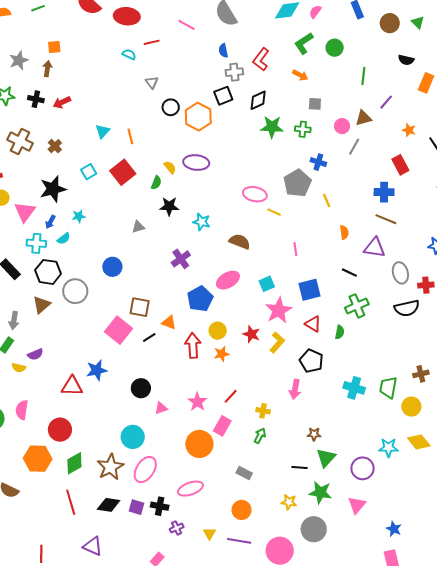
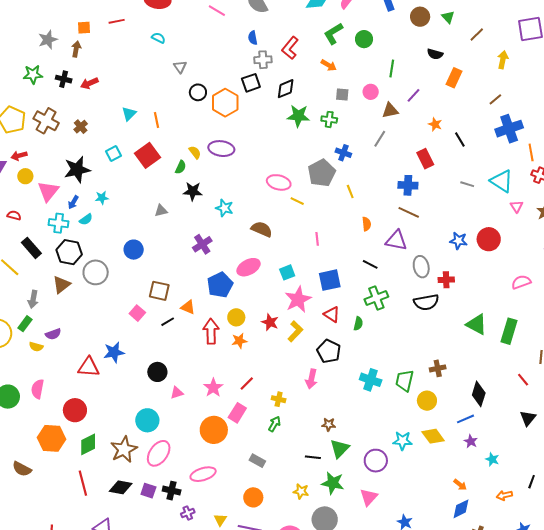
red line: (152, 42) -> (117, 21), moved
pink circle: (342, 126) -> (371, 92), moved
pink square: (119, 330) -> (137, 313), size x0.6

